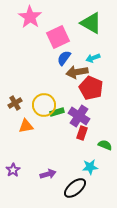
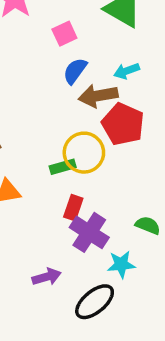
pink square: (58, 37) -> (64, 34), size x0.6
yellow circle: (44, 105) -> (84, 153), moved
purple cross: (79, 116) -> (89, 232), moved
red rectangle: (82, 133) -> (73, 208), moved

